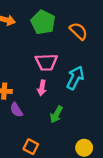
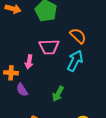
orange semicircle: (79, 31) -> (78, 36), moved
pink arrow: (42, 88) -> (29, 62), moved

